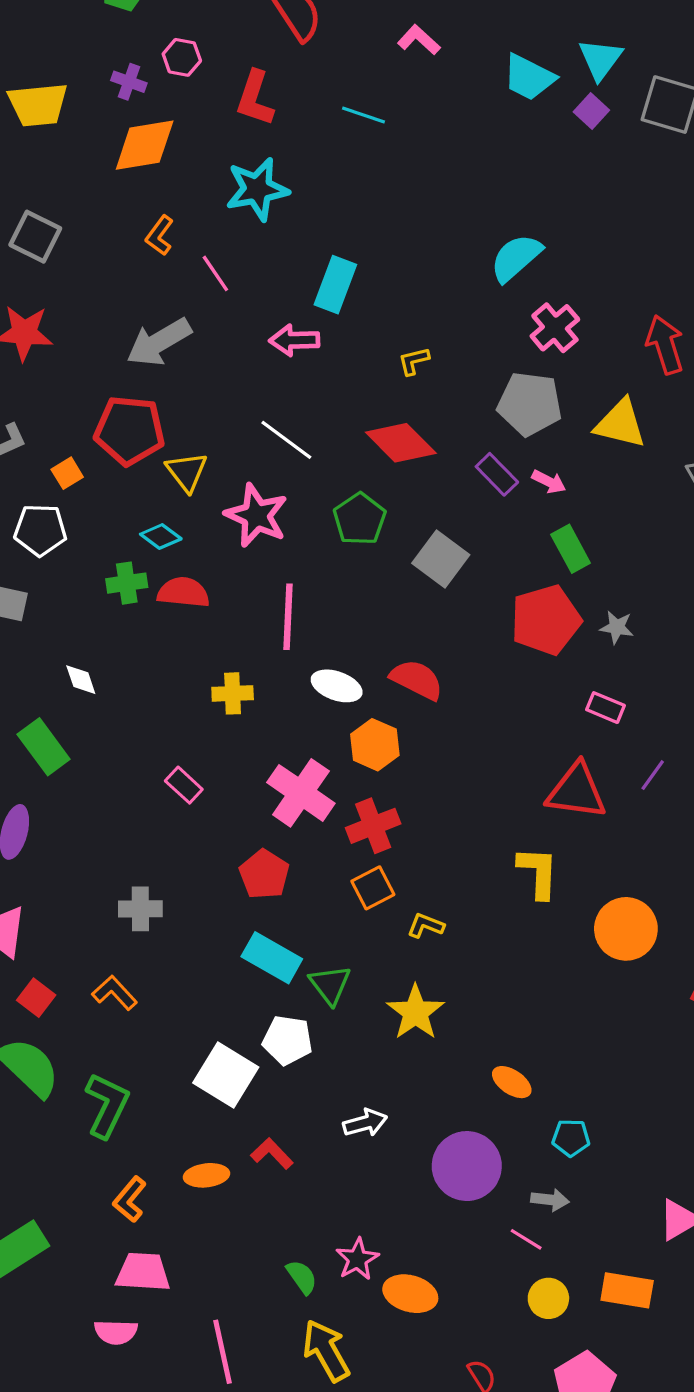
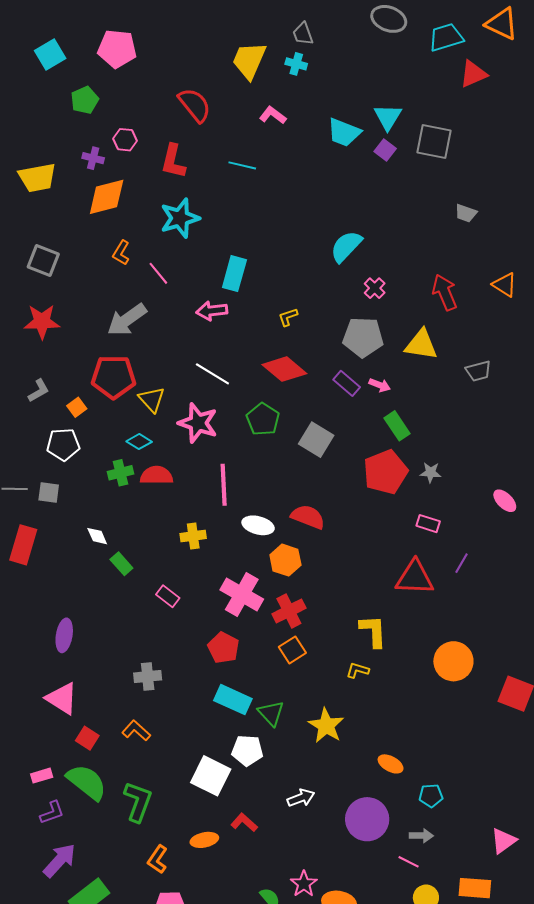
pink cross: (555, 328) -> (375, 288), size x0.7
green rectangle: (44, 747) -> (121, 564), moved, size x0.7
yellow L-shape: (538, 872) -> (373, 631), moved
yellow L-shape: (426, 926) -> (358, 670), moved

